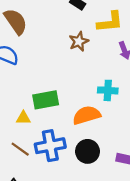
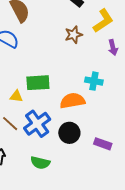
yellow L-shape: (110, 22) -> (103, 21), turned -35
blue cross: (50, 146) -> (37, 124), turned -32

